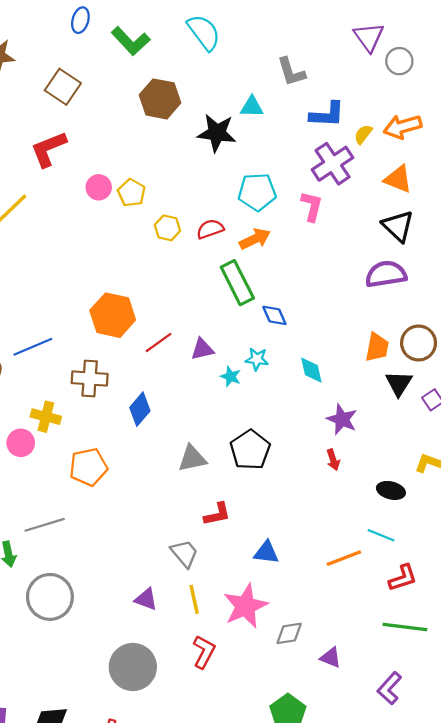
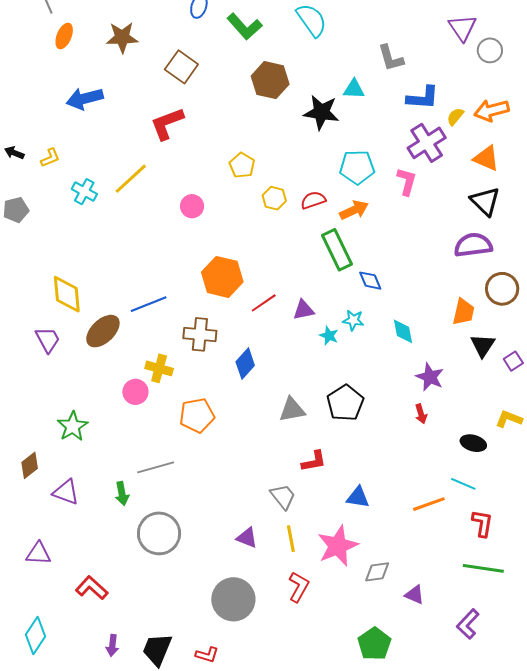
pink circle: (99, 187) -> (192, 206), moved
brown circle: (419, 343) -> (502, 289), moved
red L-shape: (403, 578) -> (482, 523), turned -64

